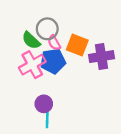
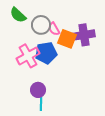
green semicircle: (31, 40) -> (18, 15), moved
pink semicircle: (54, 43) -> (54, 29), moved
purple cross: (101, 57) -> (84, 35), moved

